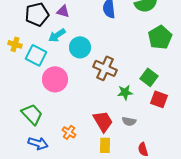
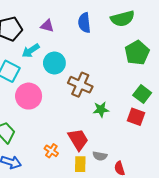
purple triangle: (63, 11) -> (47, 26), moved
green square: (149, 77) -> (142, 94), moved
gray semicircle: (129, 121) -> (100, 156), moved
orange cross: (69, 132) -> (51, 151), moved

